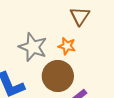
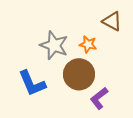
brown triangle: (80, 16) -> (112, 21), moved, turned -35

